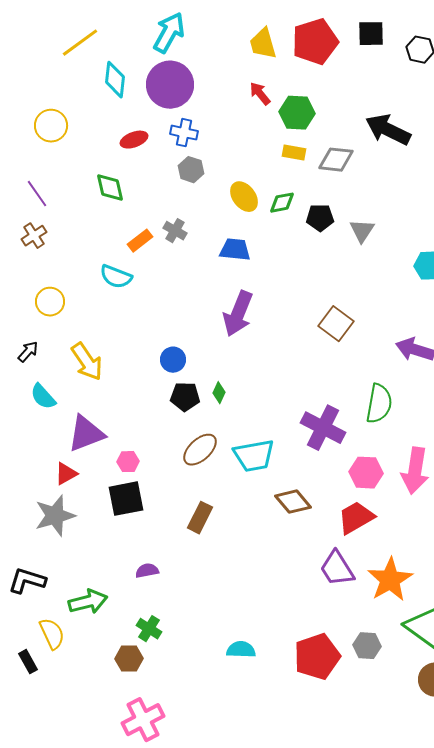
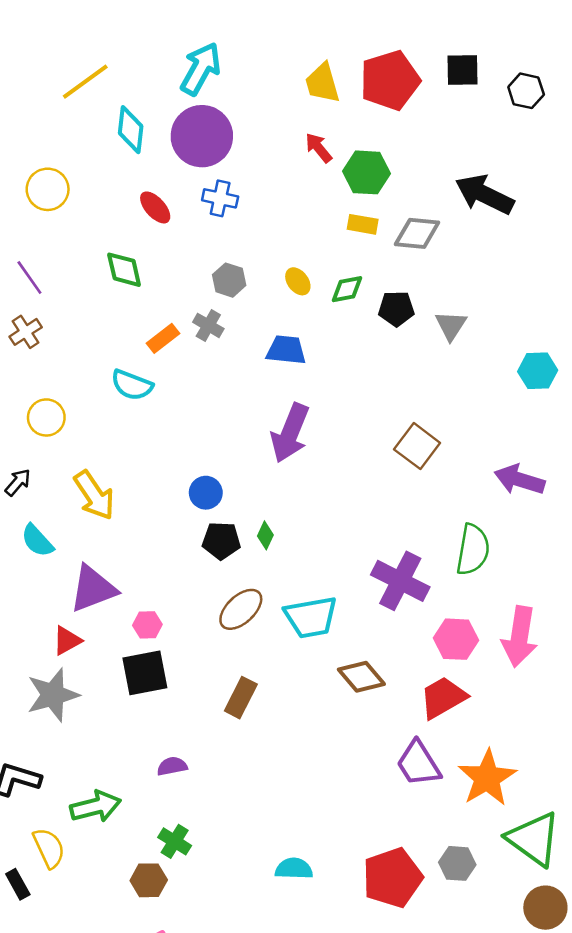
red ellipse: (134, 140) -> (155, 207), turned 68
gray hexagon: (191, 170) -> (229, 280), moved
yellow ellipse: (244, 197) -> (298, 281), size x0.7

